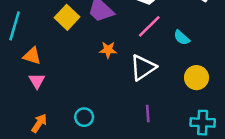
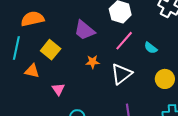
yellow square: (67, 17) -> (51, 50), moved
pink triangle: (37, 81) -> (58, 89), moved

